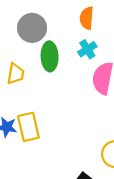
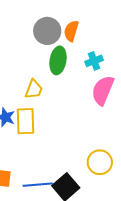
orange semicircle: (87, 18) -> (71, 31), moved
yellow trapezoid: (16, 74) -> (34, 89), moved

